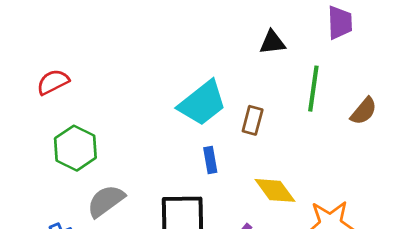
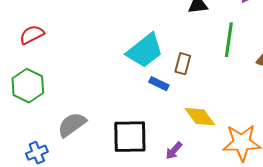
green hexagon: (75, 148) -> (28, 86), moved
blue rectangle: (210, 160) -> (159, 84), moved, turned -54

